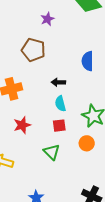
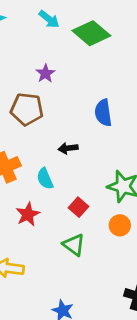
purple star: (47, 19) -> (45, 73), moved
cyan semicircle: (60, 104) -> (45, 179), moved
red square: (59, 126) -> (79, 207), turned -32

